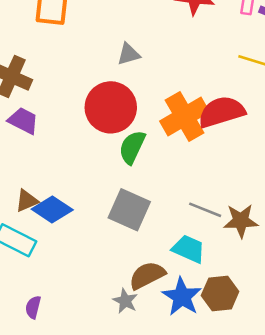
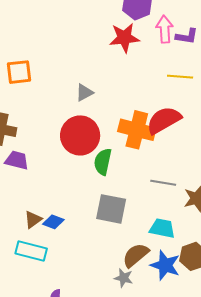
orange cross: (185, 116) -> (137, 130), turned -33
blue diamond: (52, 210) -> (53, 222), size x0.7
gray line: (205, 210) -> (163, 183), moved

